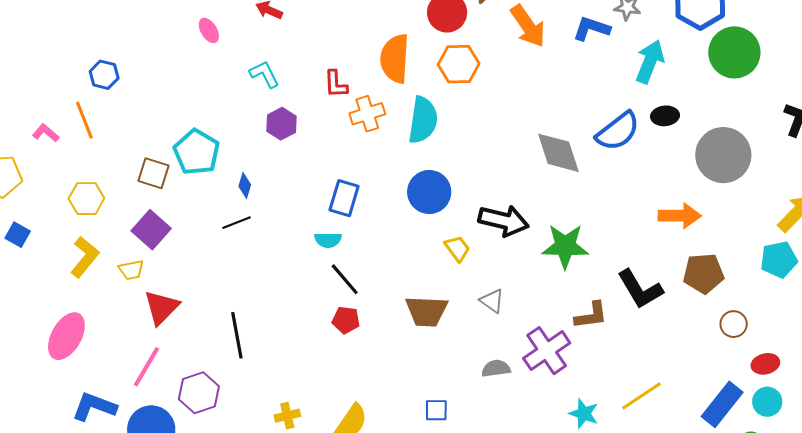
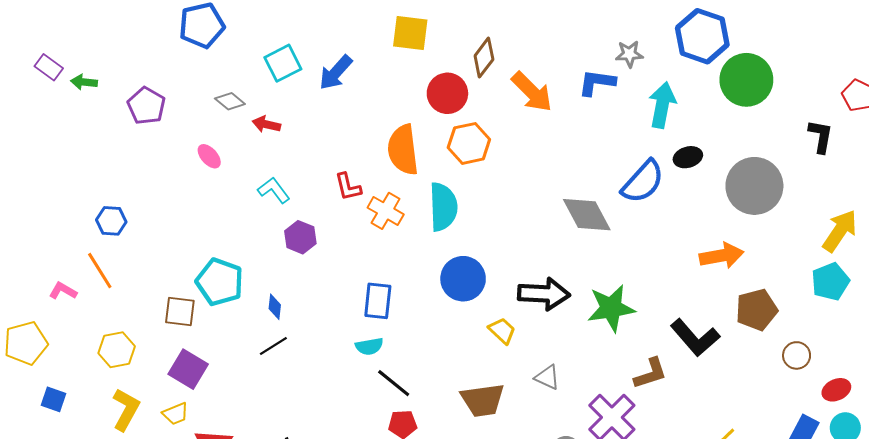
orange cross: (367, 114) -> (386, 211), turned -32

